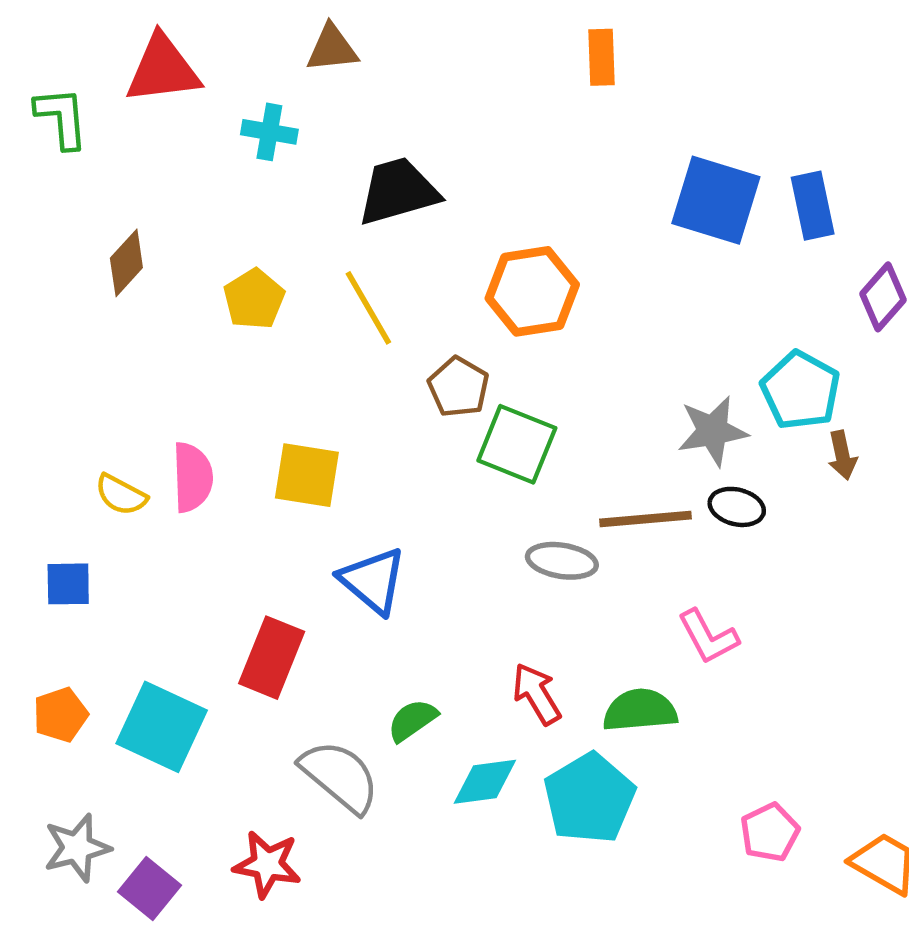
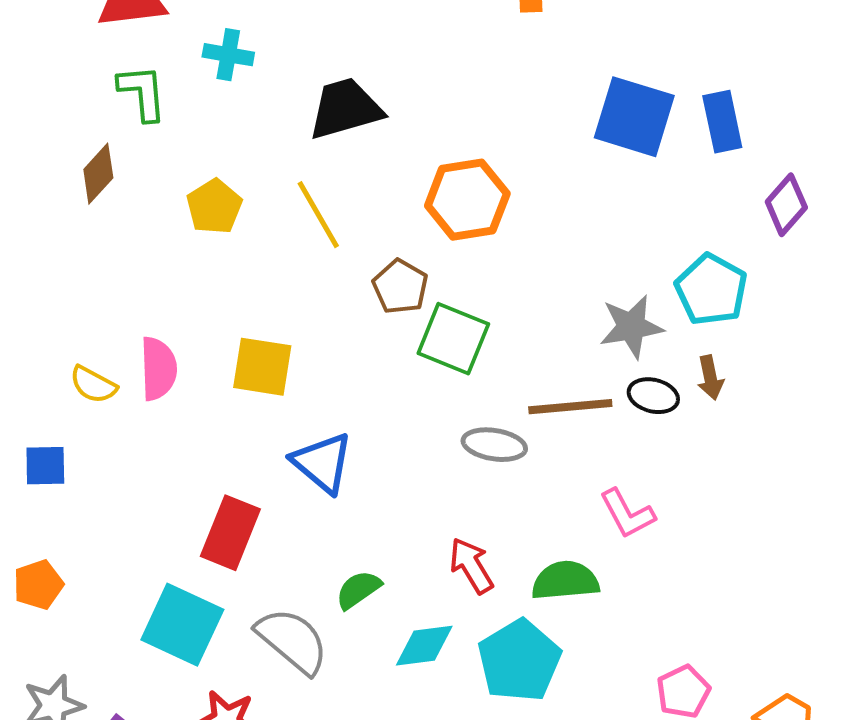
green L-shape: (62, 118) -> (142, 93), moved
brown arrow: (842, 455) -> (710, 378), moved
cyan square: (162, 727) -> (182, 625), moved

